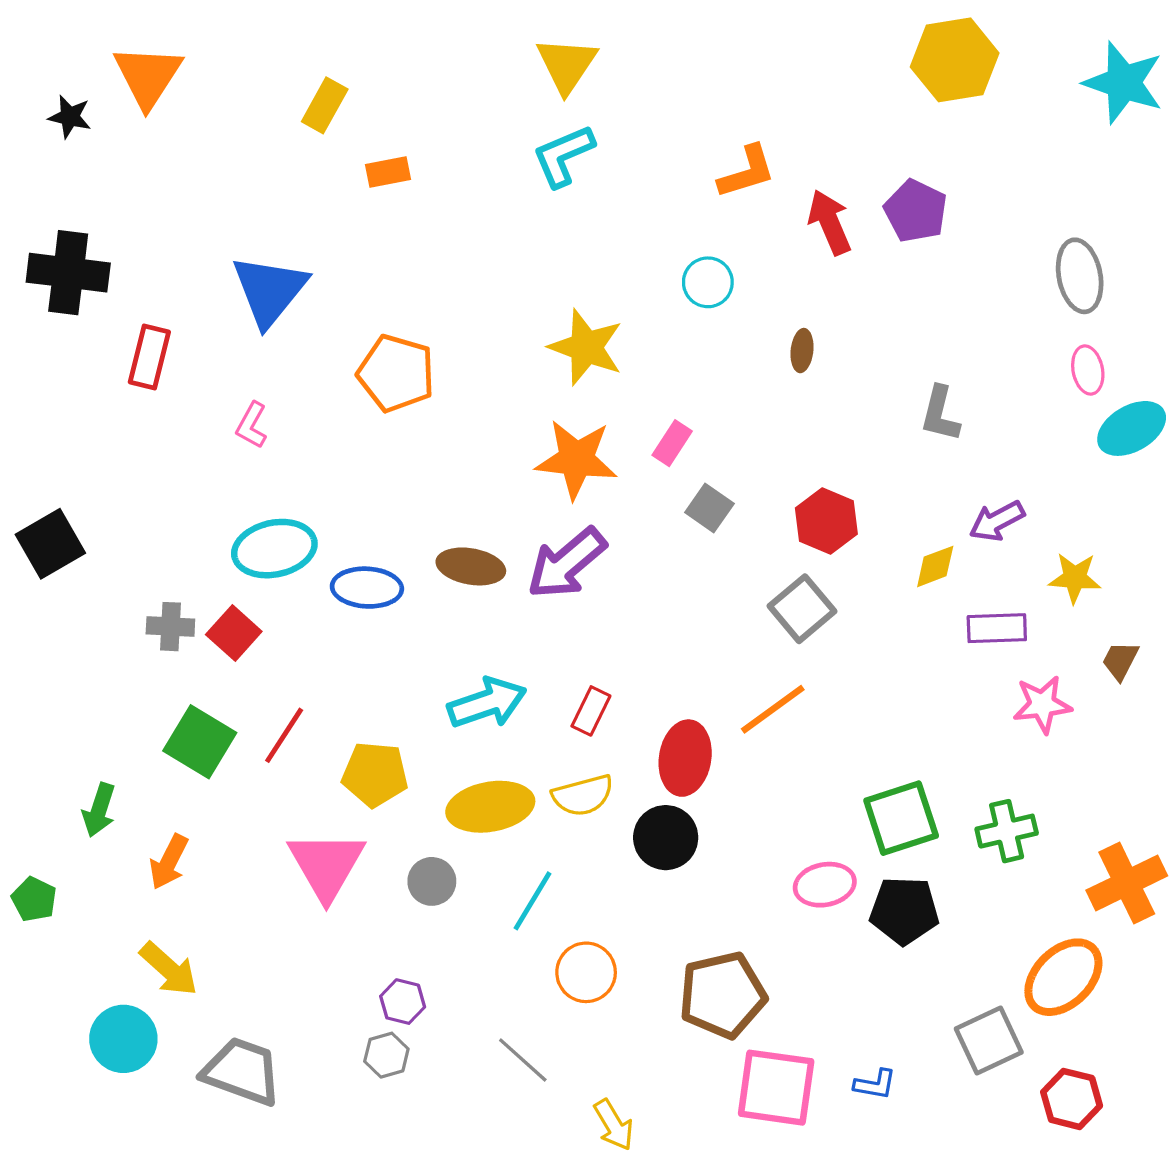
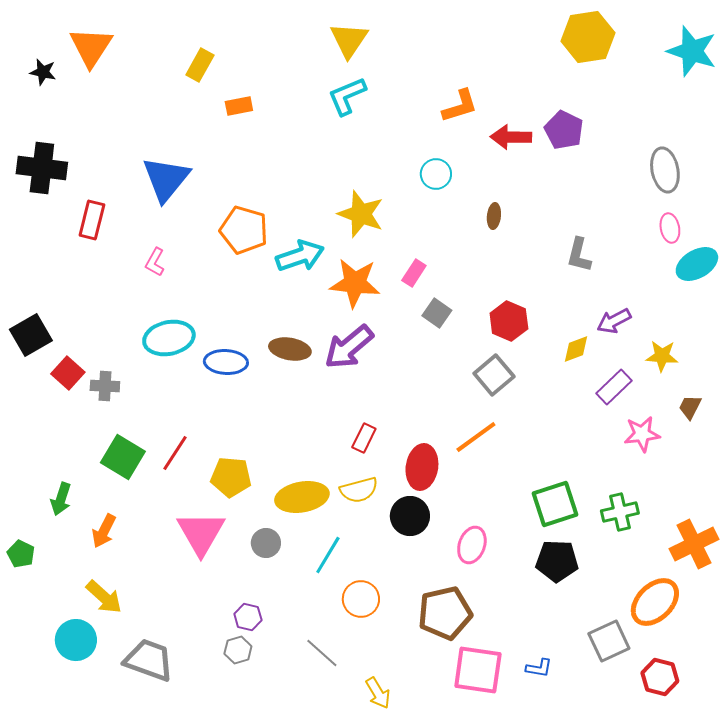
red arrow: (830, 222) -> (511, 137), turned -66
purple rectangle: (997, 628) -> (614, 387), turned -42
red square: (234, 633) -> (68, 373), moved
cyan arrow: (487, 703) -> (300, 256), moved
pink ellipse: (825, 885) -> (472, 545), moved, turned -60

